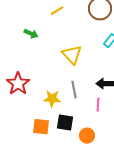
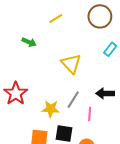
gray line: (74, 90) -> (73, 100), turned 42
pink line: (98, 105) -> (90, 114), moved

